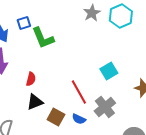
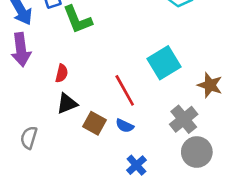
cyan square: (109, 71) -> (164, 63), size x1.4
gray cross: (105, 107) -> (184, 119), moved

